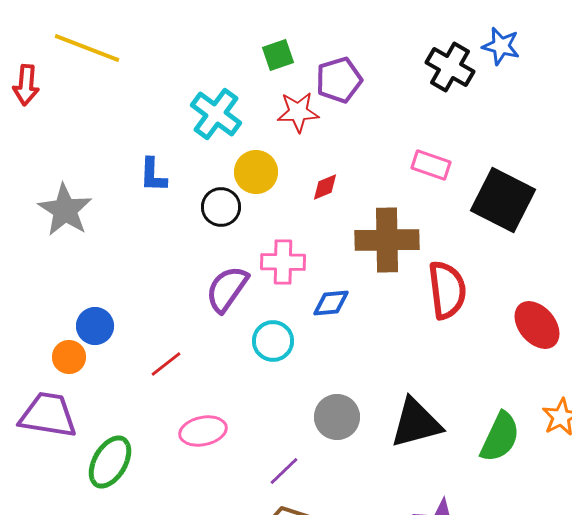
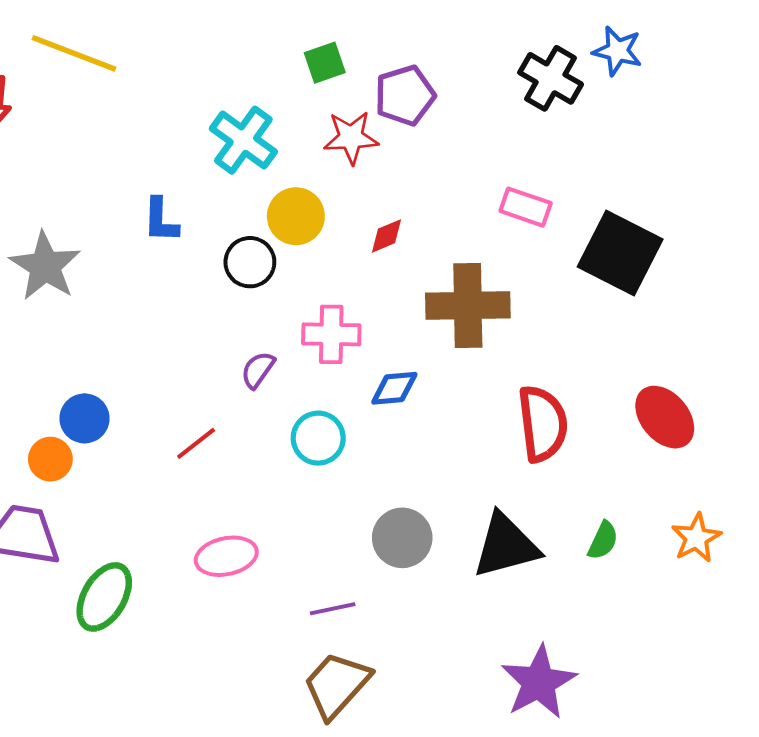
purple semicircle: (227, 289) -> (258, 370), size x0.6
red semicircle: (447, 290) -> (543, 424), moved
red line: (166, 364) -> (196, 443), moved
green semicircle: (500, 437) -> (603, 540), moved, size x0.6
purple line: (284, 471) -> (333, 609), turned 32

